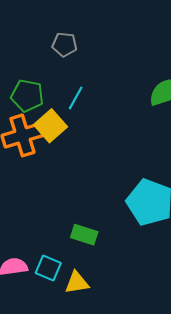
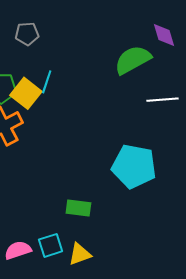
yellow square: (51, 126) -> (26, 93), moved
cyan square: (48, 268) -> (51, 245), turned -30

